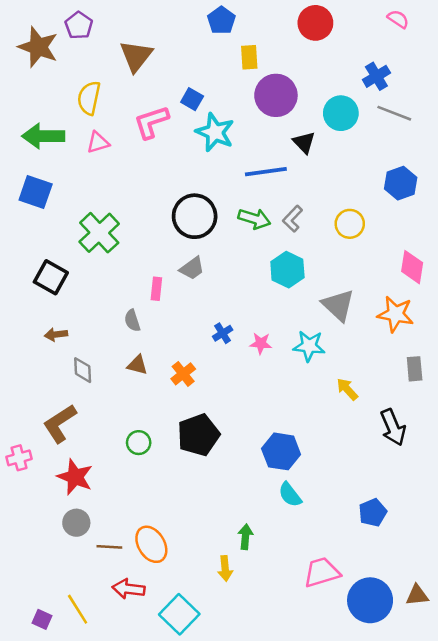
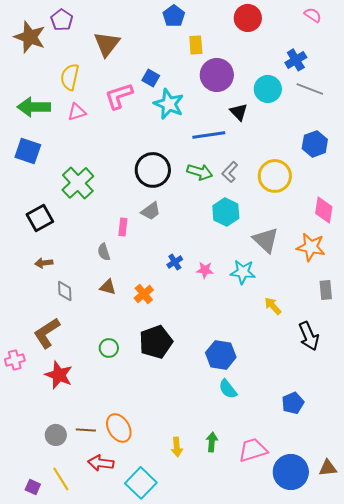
yellow circle: (350, 224) -> (275, 176), size x1.4
black square: (51, 277) -> (40, 218), turned 32
gray circle: (76, 523) -> (56, 435), moved
green arrow: (245, 537) -> (212, 442), moved

